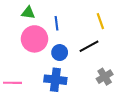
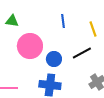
green triangle: (28, 13) -> (12, 21), moved
blue line: (56, 23) -> (63, 21), moved

